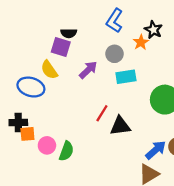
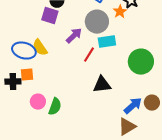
gray circle: (114, 54) -> (97, 22), size x1.5
yellow semicircle: (49, 70) -> (40, 48), moved
red line: (102, 113) -> (89, 55), moved
orange square: (27, 134) -> (27, 75), moved

